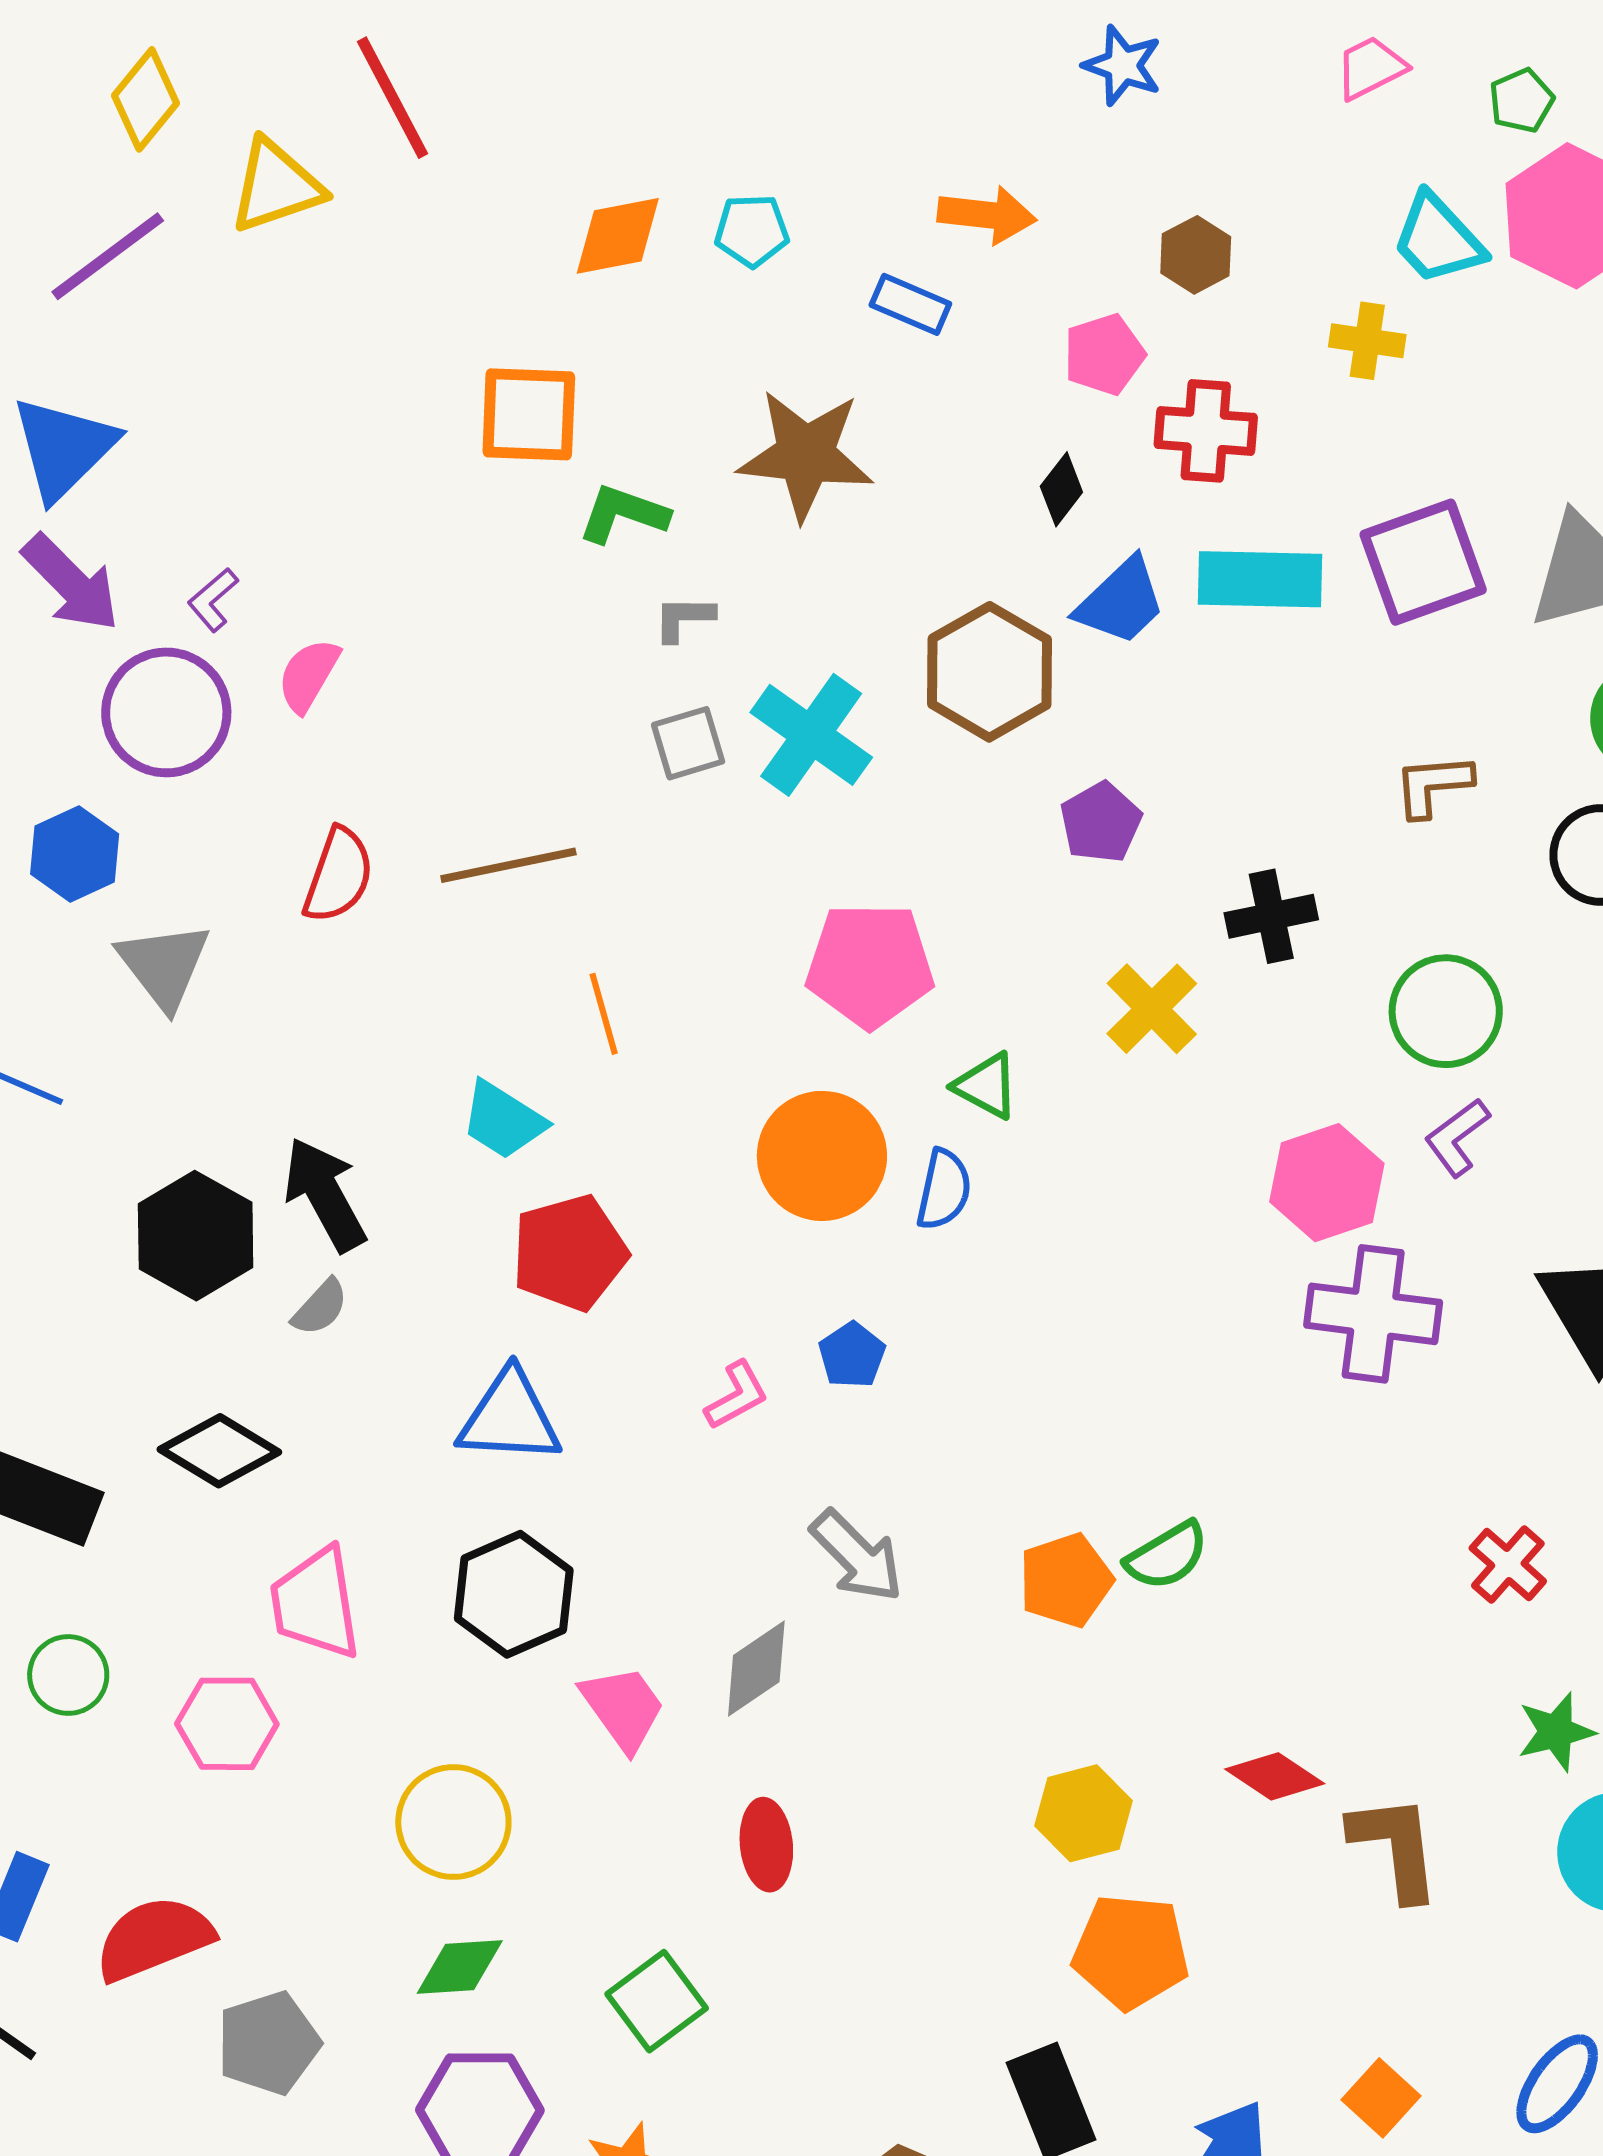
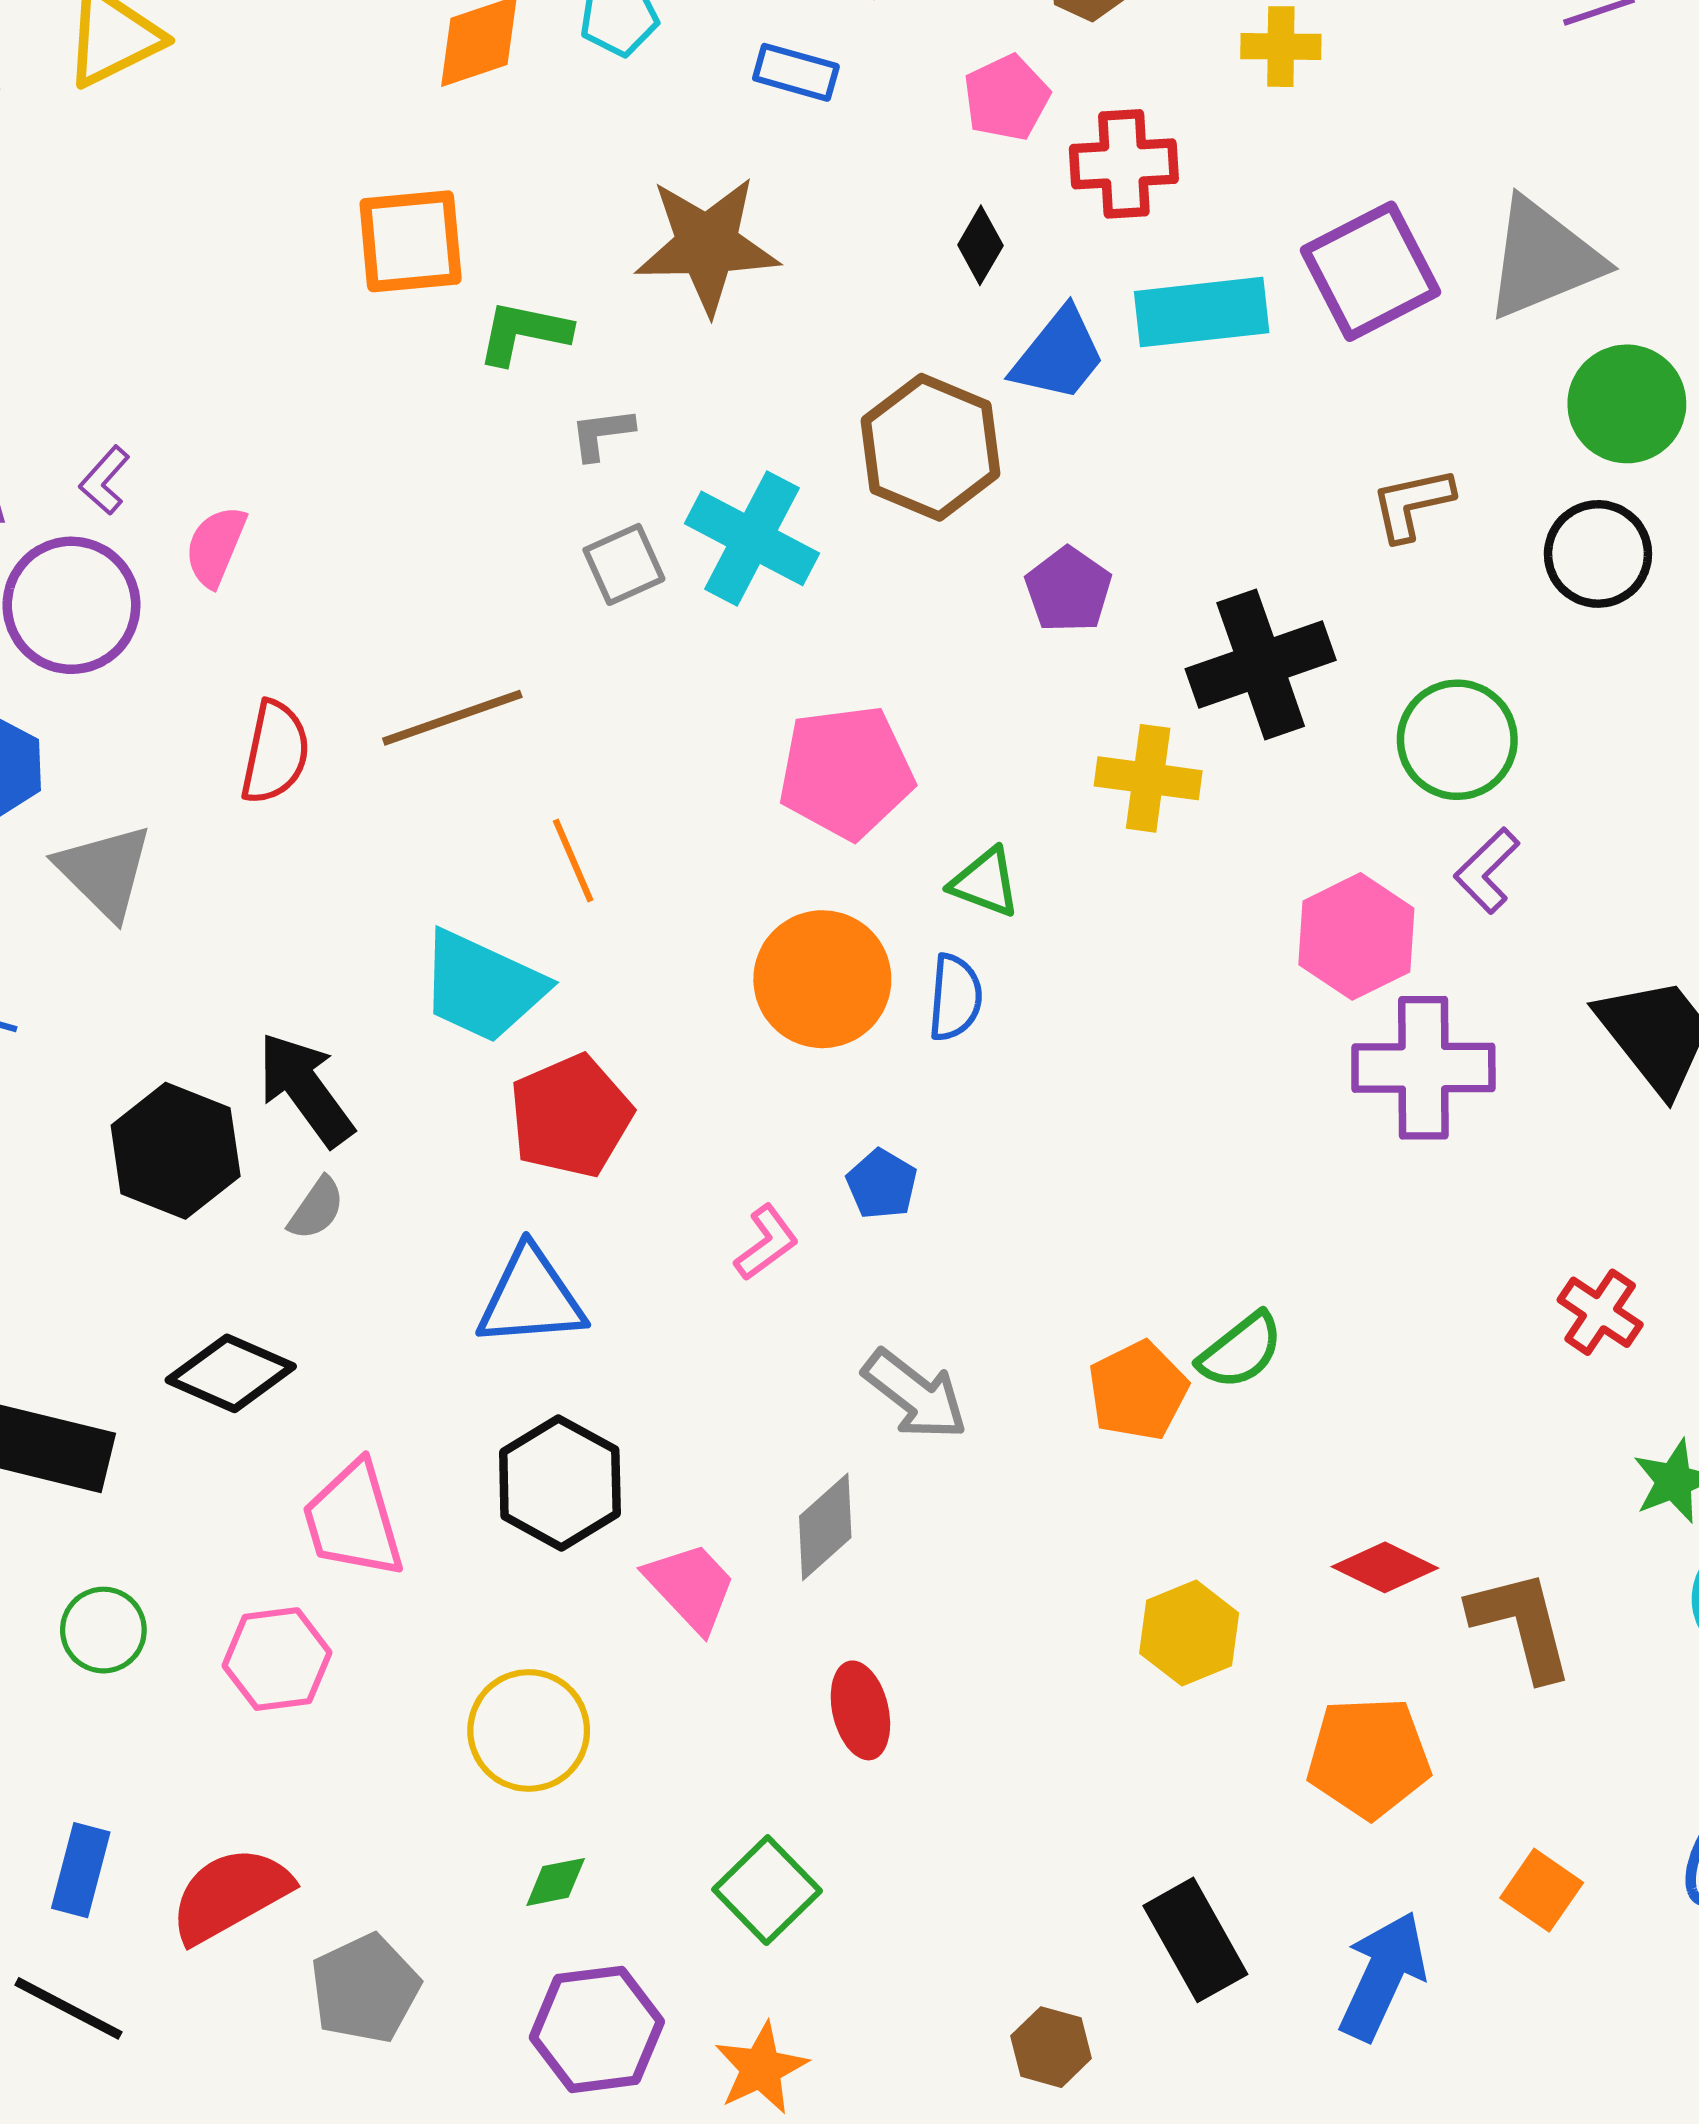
black cross: (1271, 916) -> (1261, 664), size x1.5
yellow cross: (1152, 1009) -> (1148, 778), turned -30
cyan trapezoid: (503, 1120) -> (482, 986), size x1.4
orange pentagon: (1131, 1952) -> (1369, 1757), moved
green diamond: (460, 1967) -> (556, 1882), size x0.7

